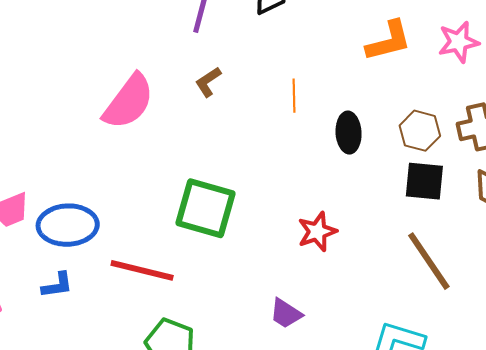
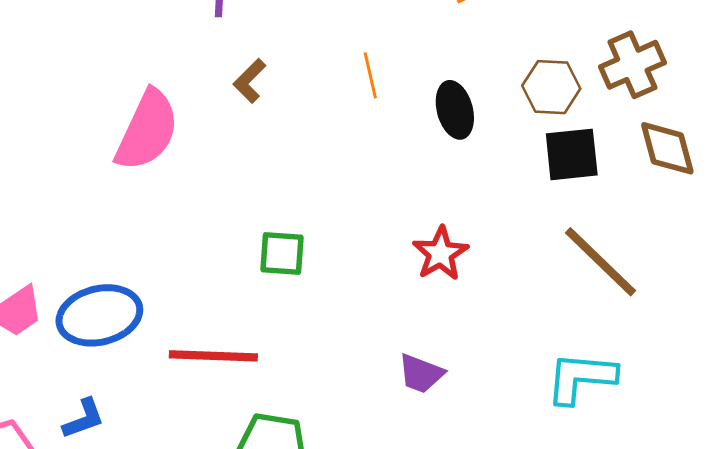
green square: (206, 208) -> (282, 253), size x0.6
blue L-shape: (57, 285) -> (84, 419), moved

